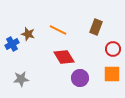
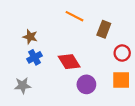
orange line: (58, 30) -> (75, 16), moved
blue cross: (12, 44) -> (34, 57), moved

